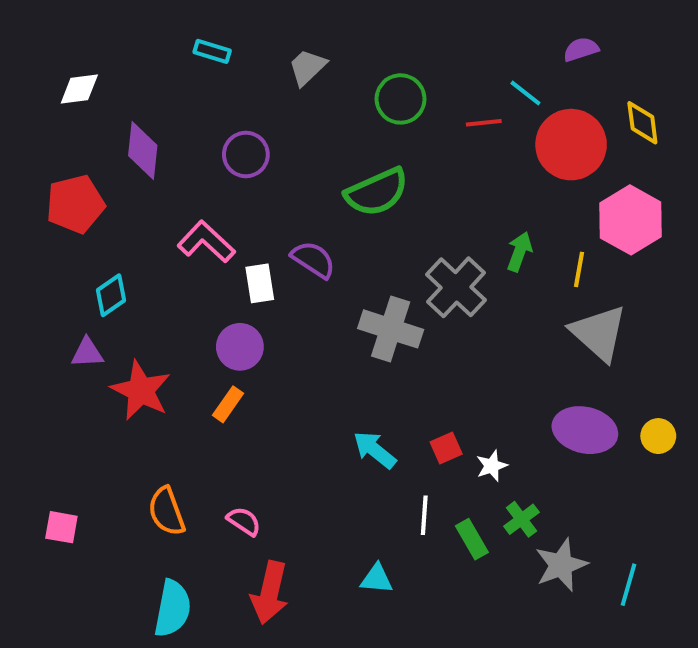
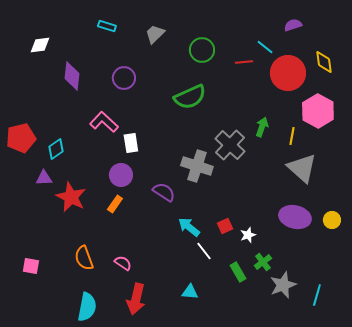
red pentagon: (75, 204) -> (21, 138), moved
purple semicircle: (313, 260) -> (164, 192), moved
white line: (424, 515) -> (204, 251), moved, turned -42

